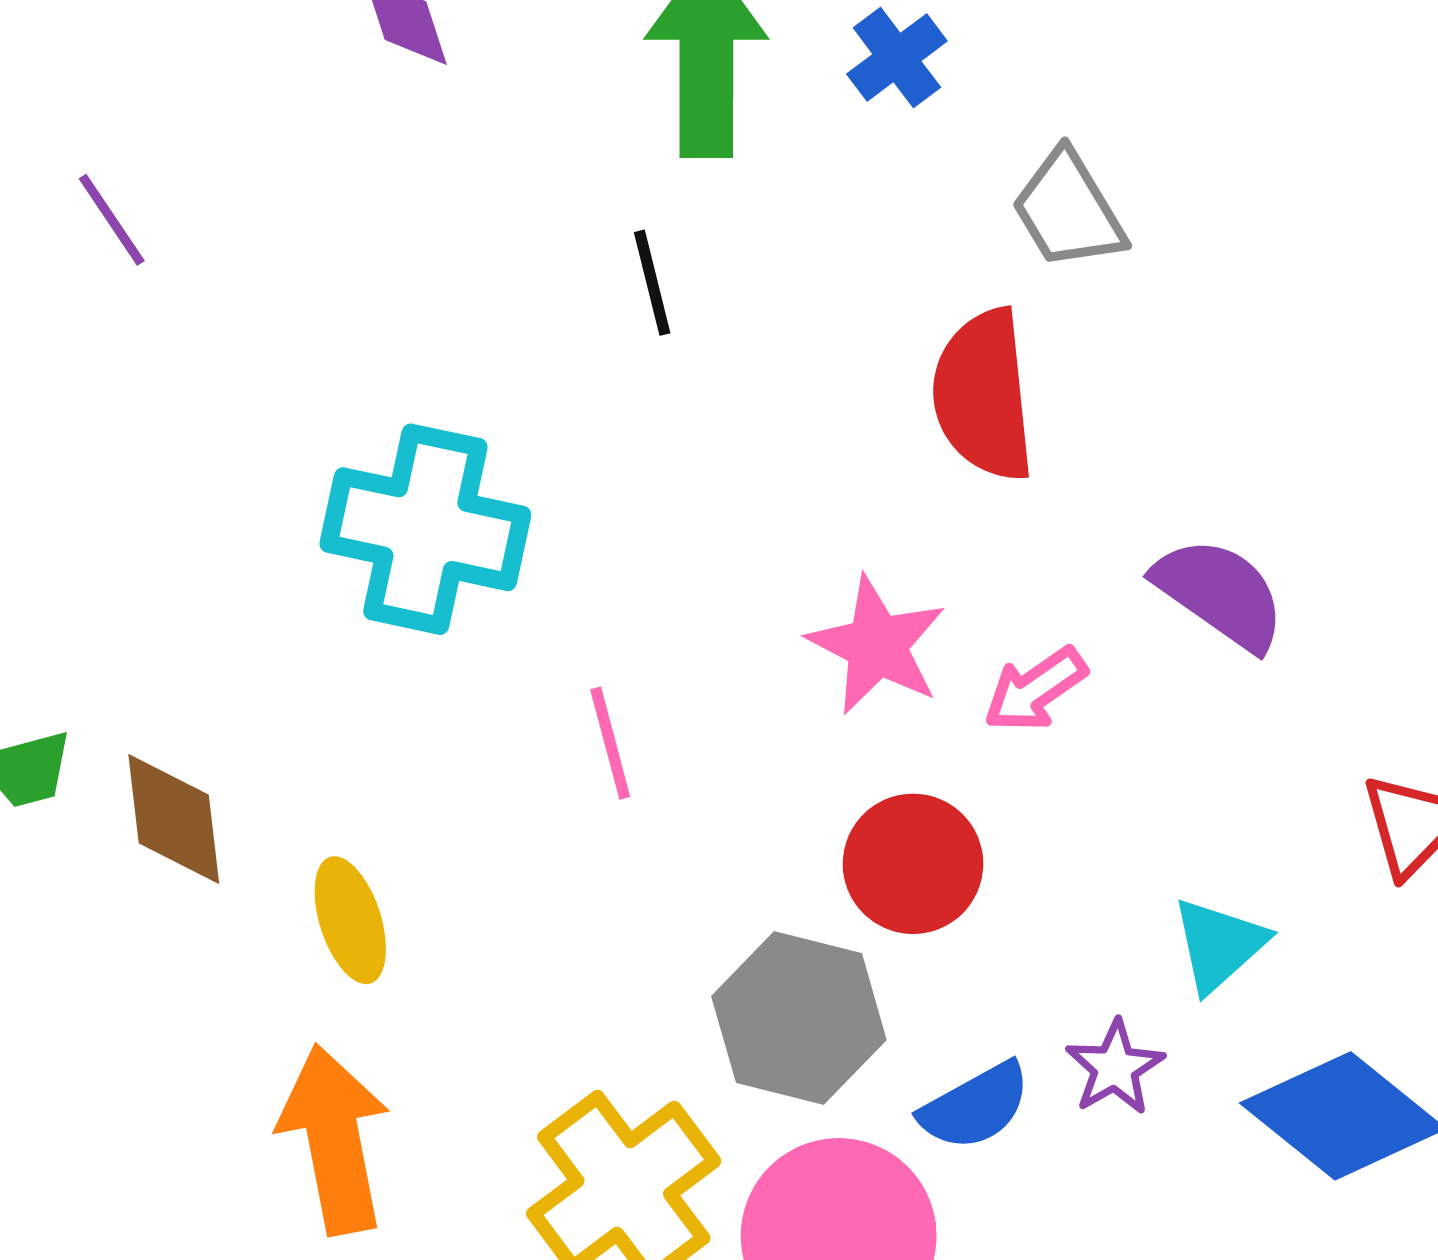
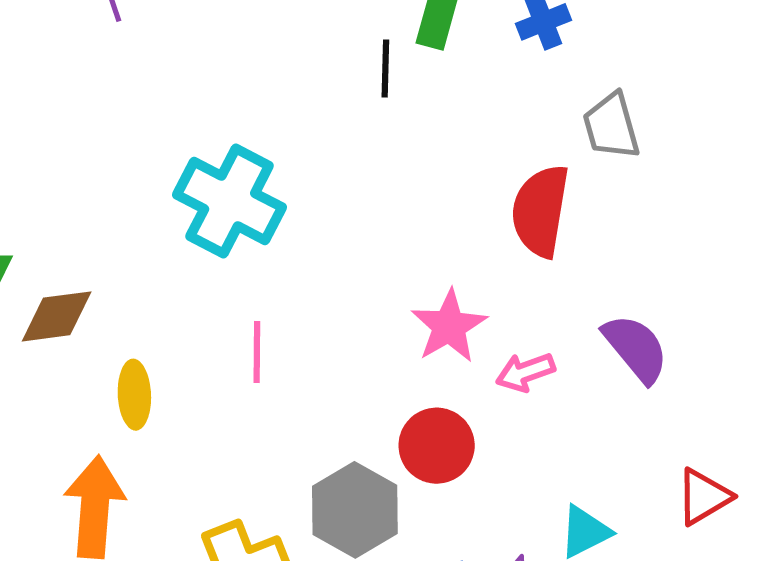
black line: (652, 283) -> (385, 69), moved
pink line: (610, 743) -> (257, 352), moved
brown diamond: (174, 819) -> (57, 316), turned 74

